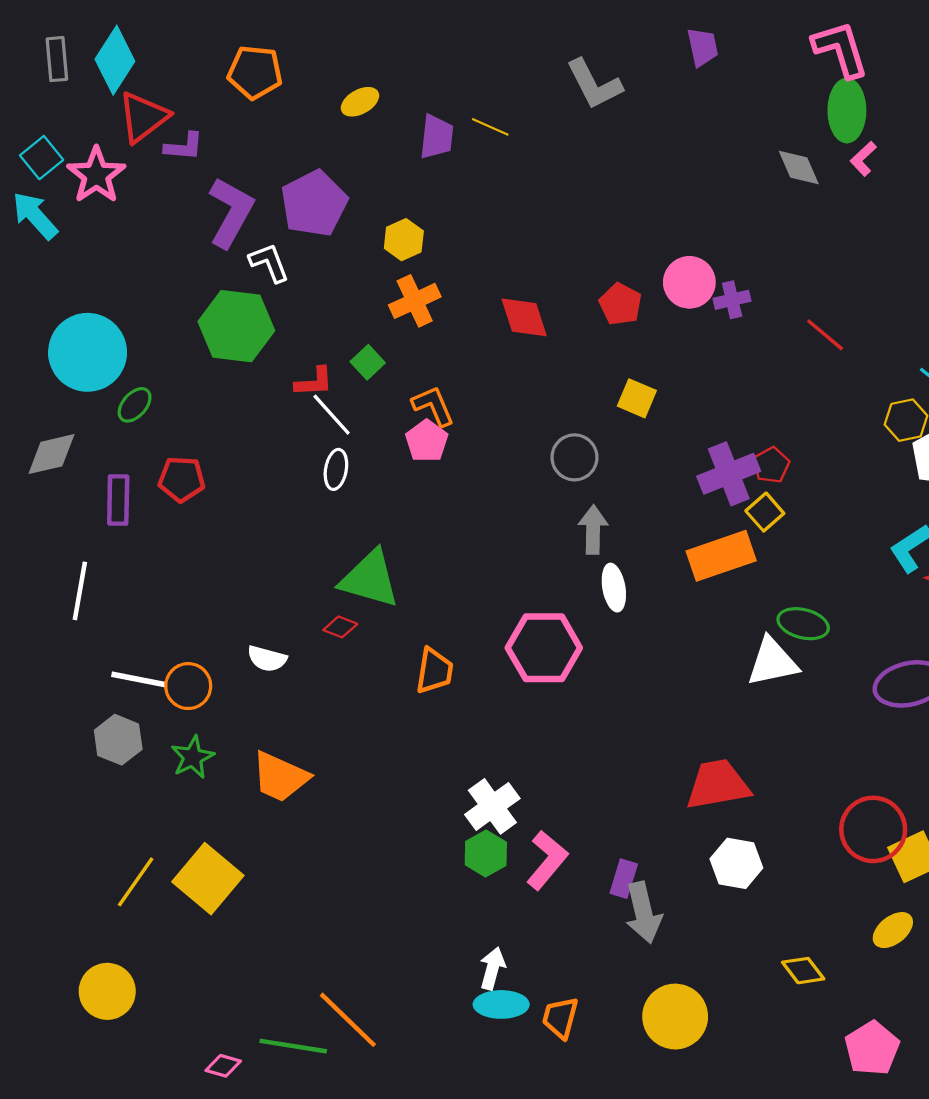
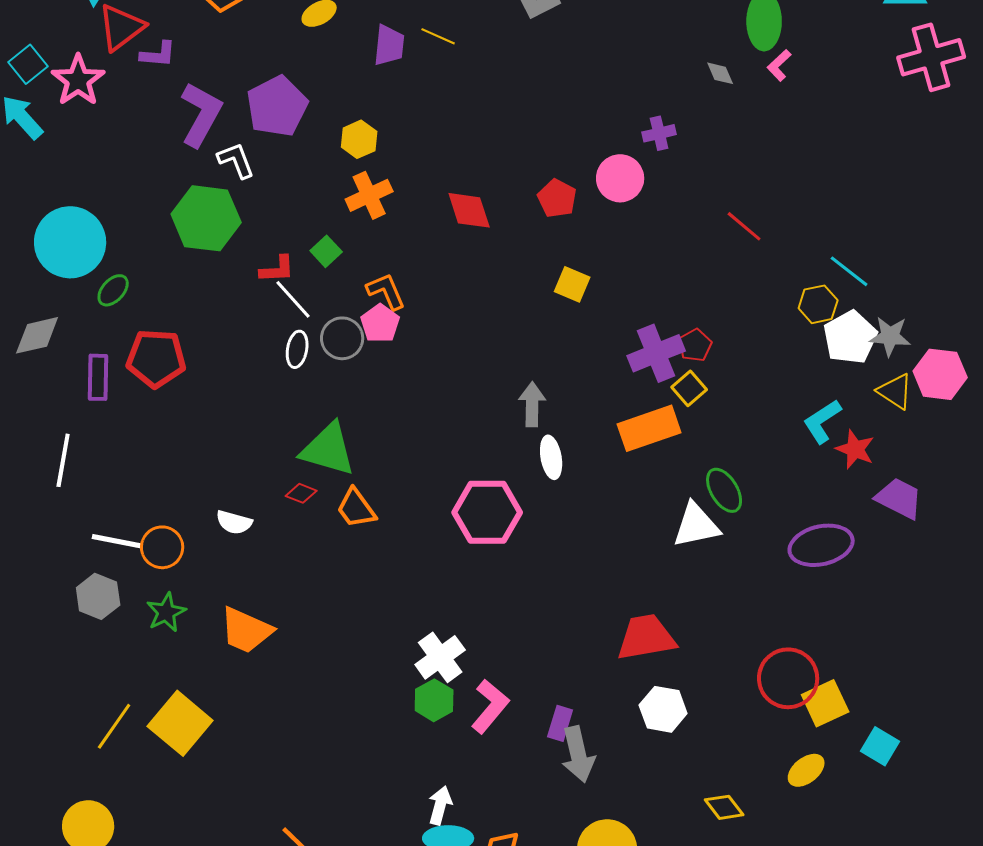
gray diamond: (799, 167) -> (720, 73), size x0.7
purple cross: (732, 300) -> (659, 133), moved
gray circle: (574, 457) -> (342, 338), moved
red pentagon: (182, 479) -> (156, 358), size x1.4
green ellipse: (803, 624) -> (724, 490), turned 45
orange trapezoid: (434, 671) -> (356, 508), moved, turned 135

